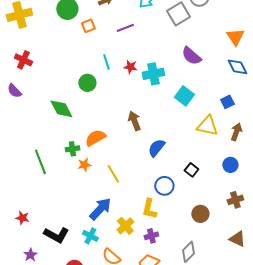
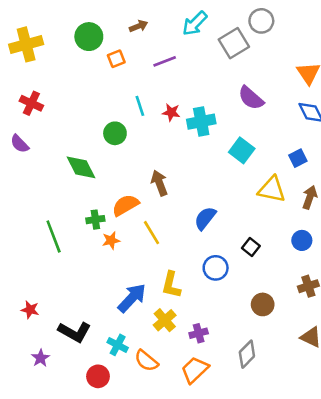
brown arrow: (134, 121) -> (159, 183), moved
yellow line: (113, 174) -> (152, 233), moved
yellow L-shape: (149, 209) -> (171, 285), moved
cyan cross: (90, 236) -> (118, 345), moved

